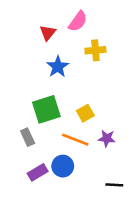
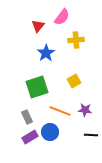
yellow square: (85, 113) -> (74, 81), moved
gray rectangle: (28, 137) -> (27, 117), moved
black line: (114, 185) -> (91, 135), moved

